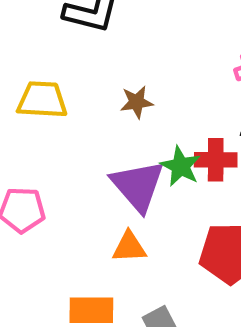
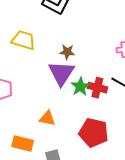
purple triangle: (138, 186) -> (61, 73), moved

